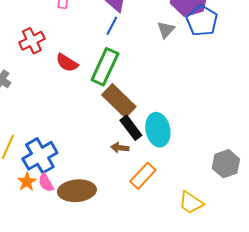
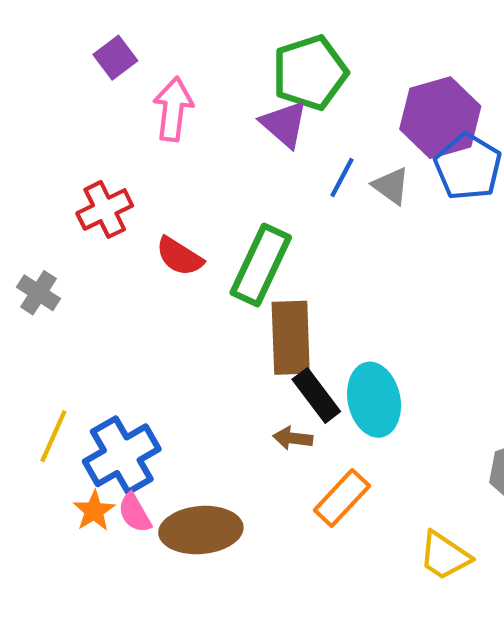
blue line: (112, 26) -> (342, 177), moved
gray triangle: (166, 30) -> (391, 186), turned -36
brown rectangle: (119, 101) -> (291, 338), turned 44

